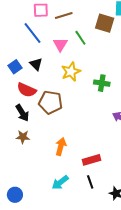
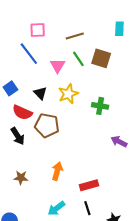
brown line: (64, 16) -> (75, 36), moved
brown square: (105, 23) -> (101, 58), moved
black triangle: (36, 64) -> (40, 93), moved
brown star: (23, 137) -> (21, 178), moved

